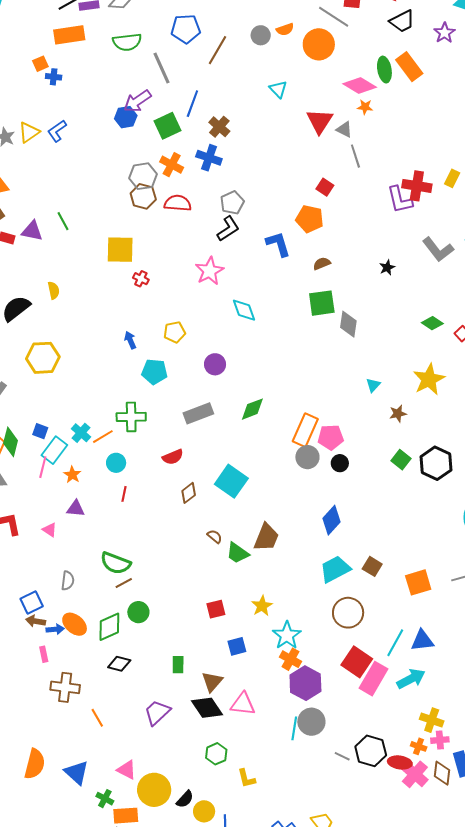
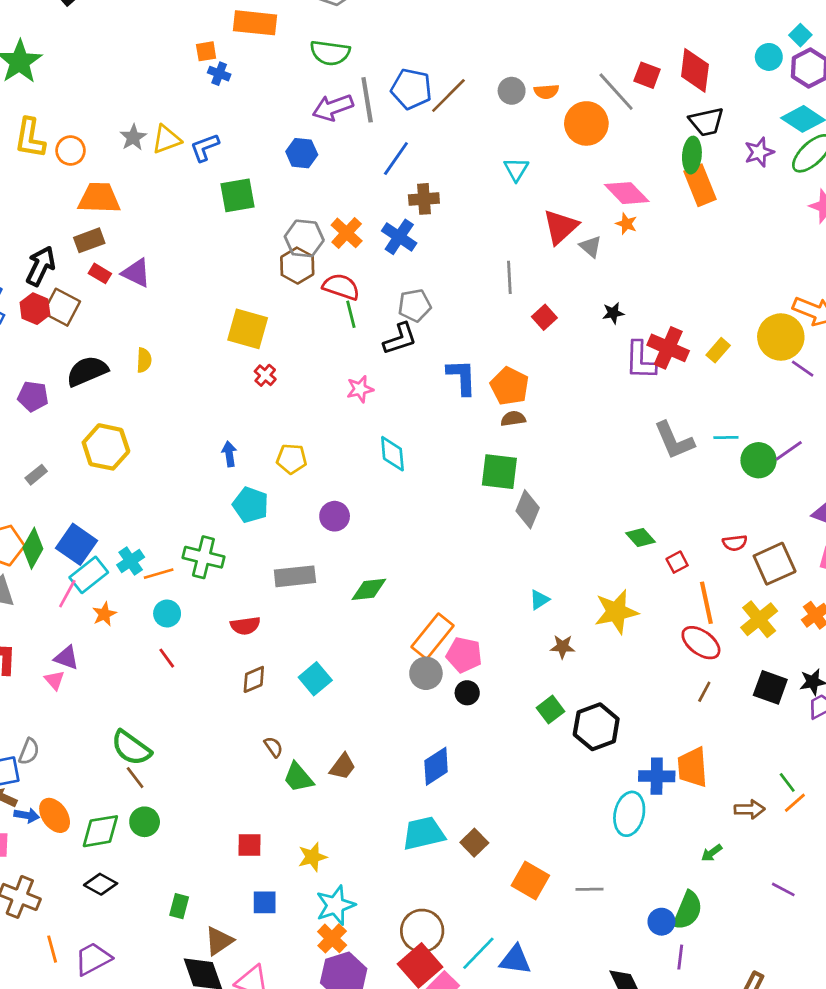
blue pentagon: (186, 29) -> (411, 89), moved
green ellipse: (384, 70) -> (692, 155), moved
purple arrow: (137, 101) -> (333, 107), moved
green square: (168, 126) -> (237, 195), moved
brown cross: (219, 127) -> (424, 199), turned 30
gray line: (355, 156) -> (509, 277), moved
orange pentagon: (310, 219) -> (509, 386), moved
green line: (63, 221) -> (351, 314), moved
black star: (387, 267) -> (613, 313), moved
pink star: (210, 271) -> (360, 389), size x0.7
blue square: (40, 431) -> (77, 544), size x1.8
cyan square: (231, 481) -> (315, 679), size x0.7
red line: (124, 494) -> (167, 658), turned -63
purple triangle: (76, 509) -> (66, 658), moved
brown trapezoid: (266, 537) -> (343, 767), size x0.7
gray semicircle: (68, 581) -> (29, 751), moved
orange square: (418, 582) -> (530, 880), turned 32
brown line: (124, 583) -> (135, 778), turned 66
brown circle: (348, 613) -> (422, 931), moved
purple trapezoid: (157, 712) -> (93, 959), moved

